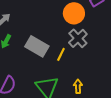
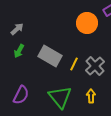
gray cross: (78, 38) -> (95, 66), moved

